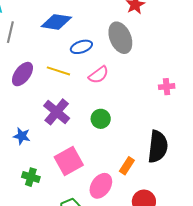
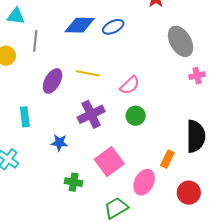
gray ellipse: (120, 38) -> (181, 41), moved
blue ellipse: (81, 47) -> (113, 27), moved
pink semicircle: (98, 75) -> (130, 85), moved
purple cross: (57, 112) -> (91, 114), turned 32

